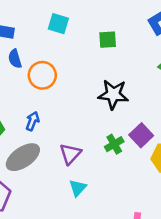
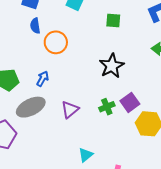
black star: (113, 94) -> (112, 66), turned 30
cyan triangle: (78, 188) -> (86, 155), moved

